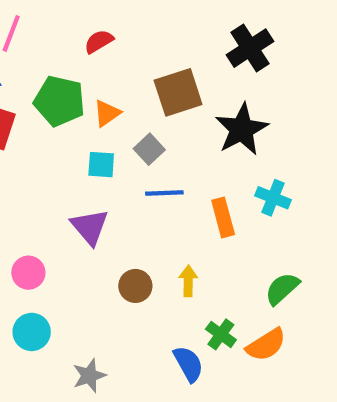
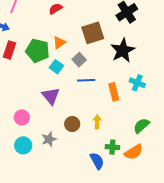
green pentagon: (59, 101) -> (38, 51), moved
cyan square: (101, 165) -> (56, 67), turned 32
green cross: (221, 334) -> (112, 147), turned -32
gray star: (89, 376) -> (49, 139), moved

